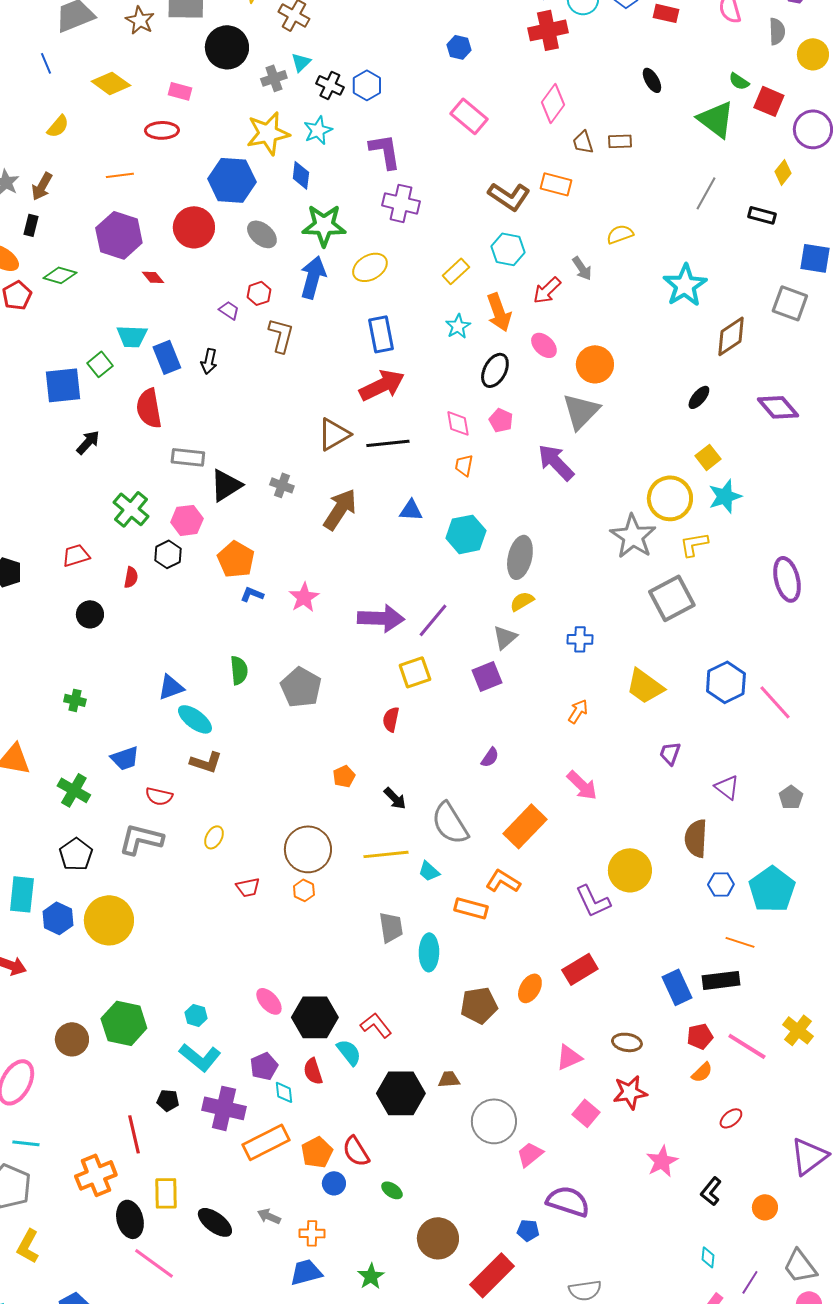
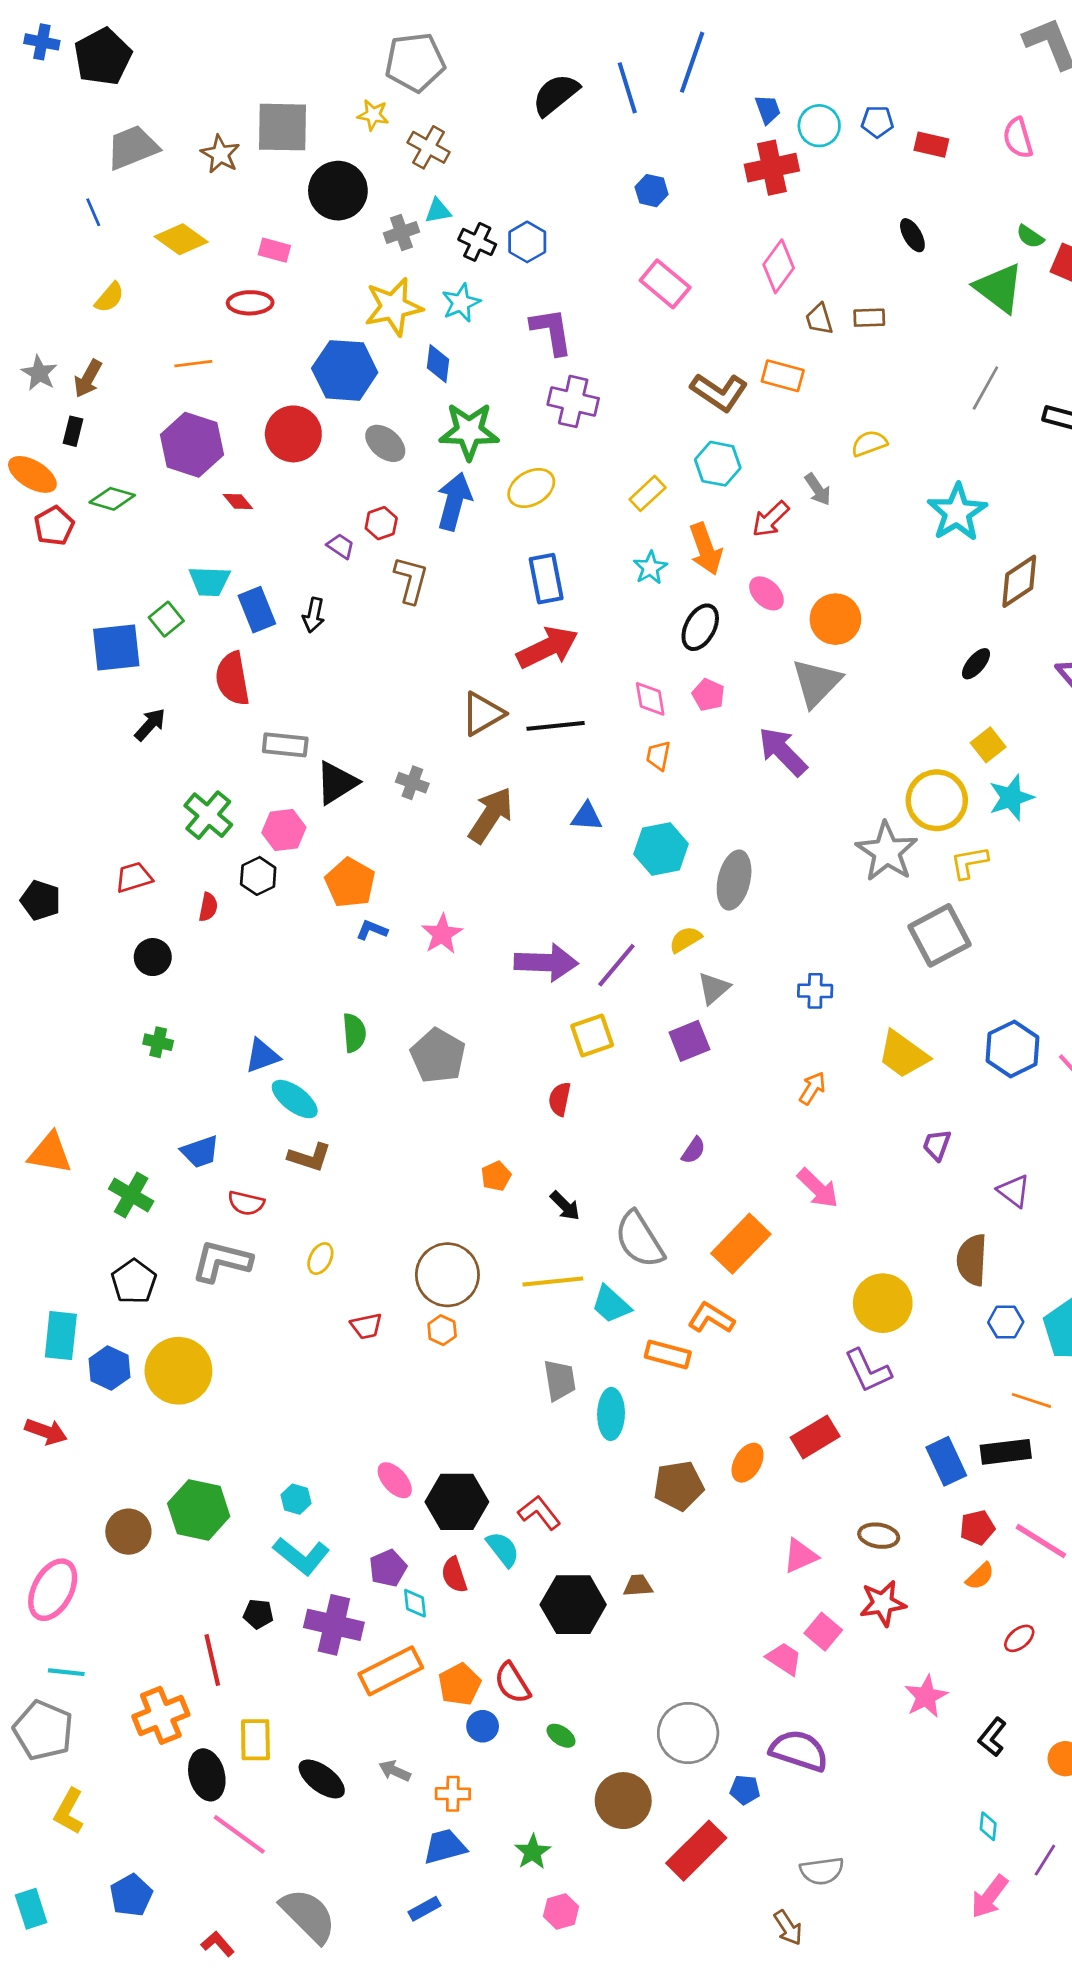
cyan triangle: (301, 62) -> (438, 211), turned 35
yellow semicircle: (522, 601) -> (685, 939), moved
green cross: (75, 700) -> (158, 1042), moved
cyan trapezoid: (429, 871) -> (611, 1304), size x1.4
purple L-shape: (593, 901) -> (868, 1371), moved
gray circle: (494, 1121) -> (688, 1733), moved
pink trapezoid: (530, 1154) -> (784, 1659), moved, turned 72

